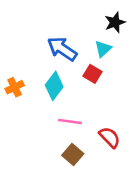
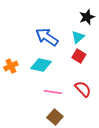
red square: (92, 74) -> (79, 56), moved
cyan diamond: (54, 86) -> (41, 65), turned 65
red semicircle: (110, 137) -> (83, 89), moved

